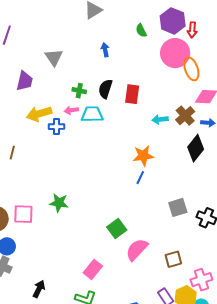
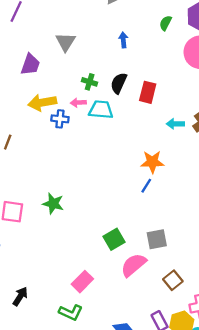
green semicircle: (141, 30) -> (166, 23), turned 48
gray square: (178, 207) -> (157, 239), moved
brown square: (173, 259) -> (173, 280), turned -30

